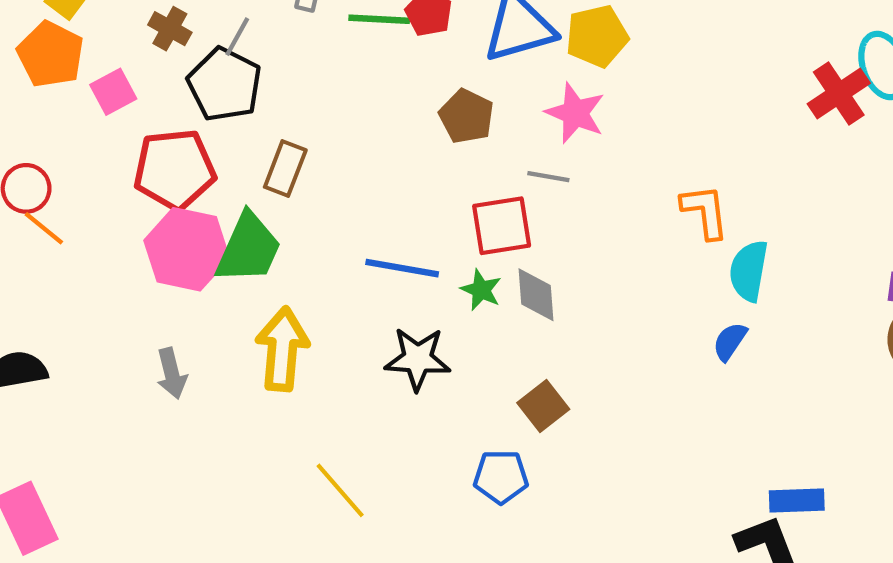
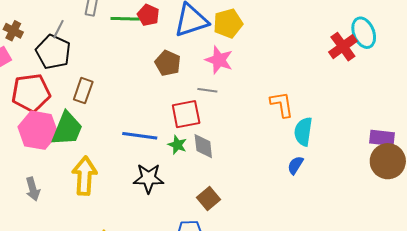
brown cross: (170, 29) -> (13, 31), moved

